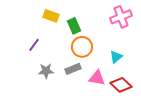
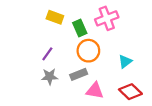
pink cross: (121, 17) -> (107, 18), moved
purple line: (34, 45) -> (47, 54), moved
pink triangle: (97, 78) -> (95, 91), moved

